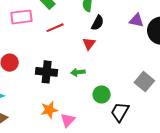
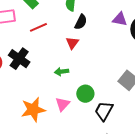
black cross: (47, 72) -> (19, 59), moved, turned 30
orange star: (49, 110) -> (33, 110), size x1.4
pink triangle: (68, 120) -> (62, 104), moved

